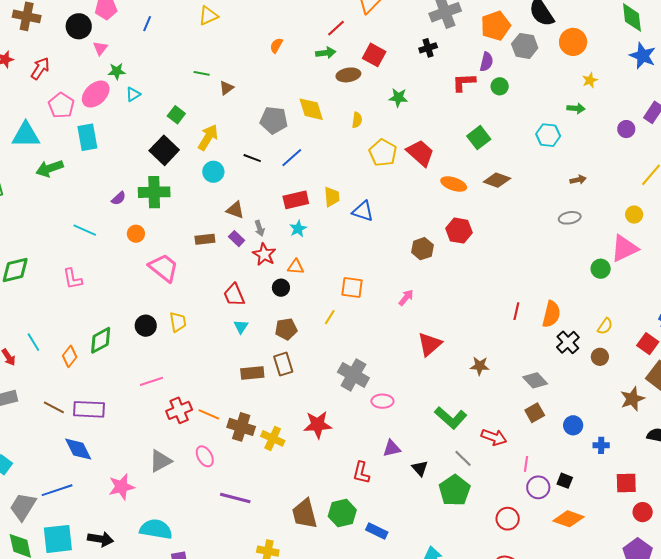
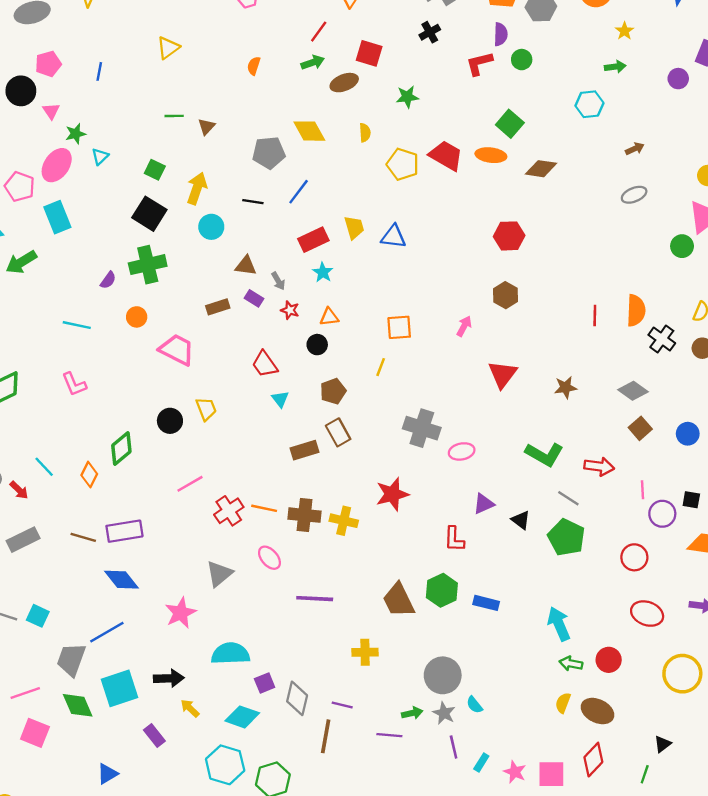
orange ellipse: (454, 184) -> (491, 155), moved
brown hexagon: (422, 249) -> (505, 295), moved
red star: (264, 254) -> (290, 310), size x0.7

